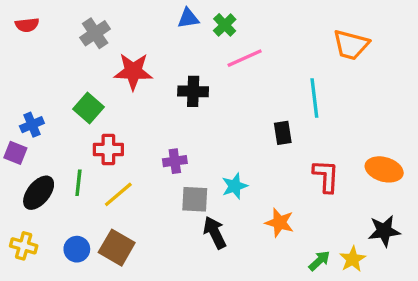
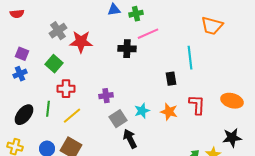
green cross: (225, 25) -> (136, 14), turned 32
gray cross: (95, 33) -> (58, 31), moved
black cross: (193, 91) -> (127, 49), moved
purple square: (15, 153) -> (22, 54), moved
gray square: (195, 199) -> (118, 119), turned -36
orange star: (279, 223) -> (169, 112), moved

